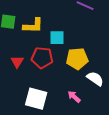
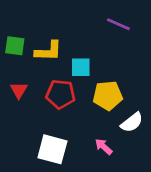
red triangle: (17, 62) -> (19, 90), moved
white semicircle: (95, 79) -> (132, 122), turned 108

